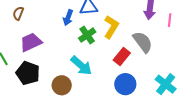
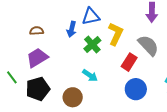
brown semicircle: (18, 13) -> (37, 31), moved, turned 72
cyan arrow: (81, 66) -> (90, 76), size x0.7
black pentagon: (28, 73) -> (38, 89), turned -30

